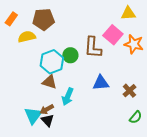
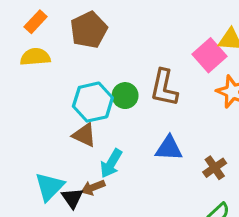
brown pentagon: (43, 19) -> (89, 30), turned -30
pink square: (113, 35) -> (209, 55), moved
yellow semicircle: (27, 37) -> (35, 57), moved
brown arrow: (47, 109) -> (93, 187), moved

